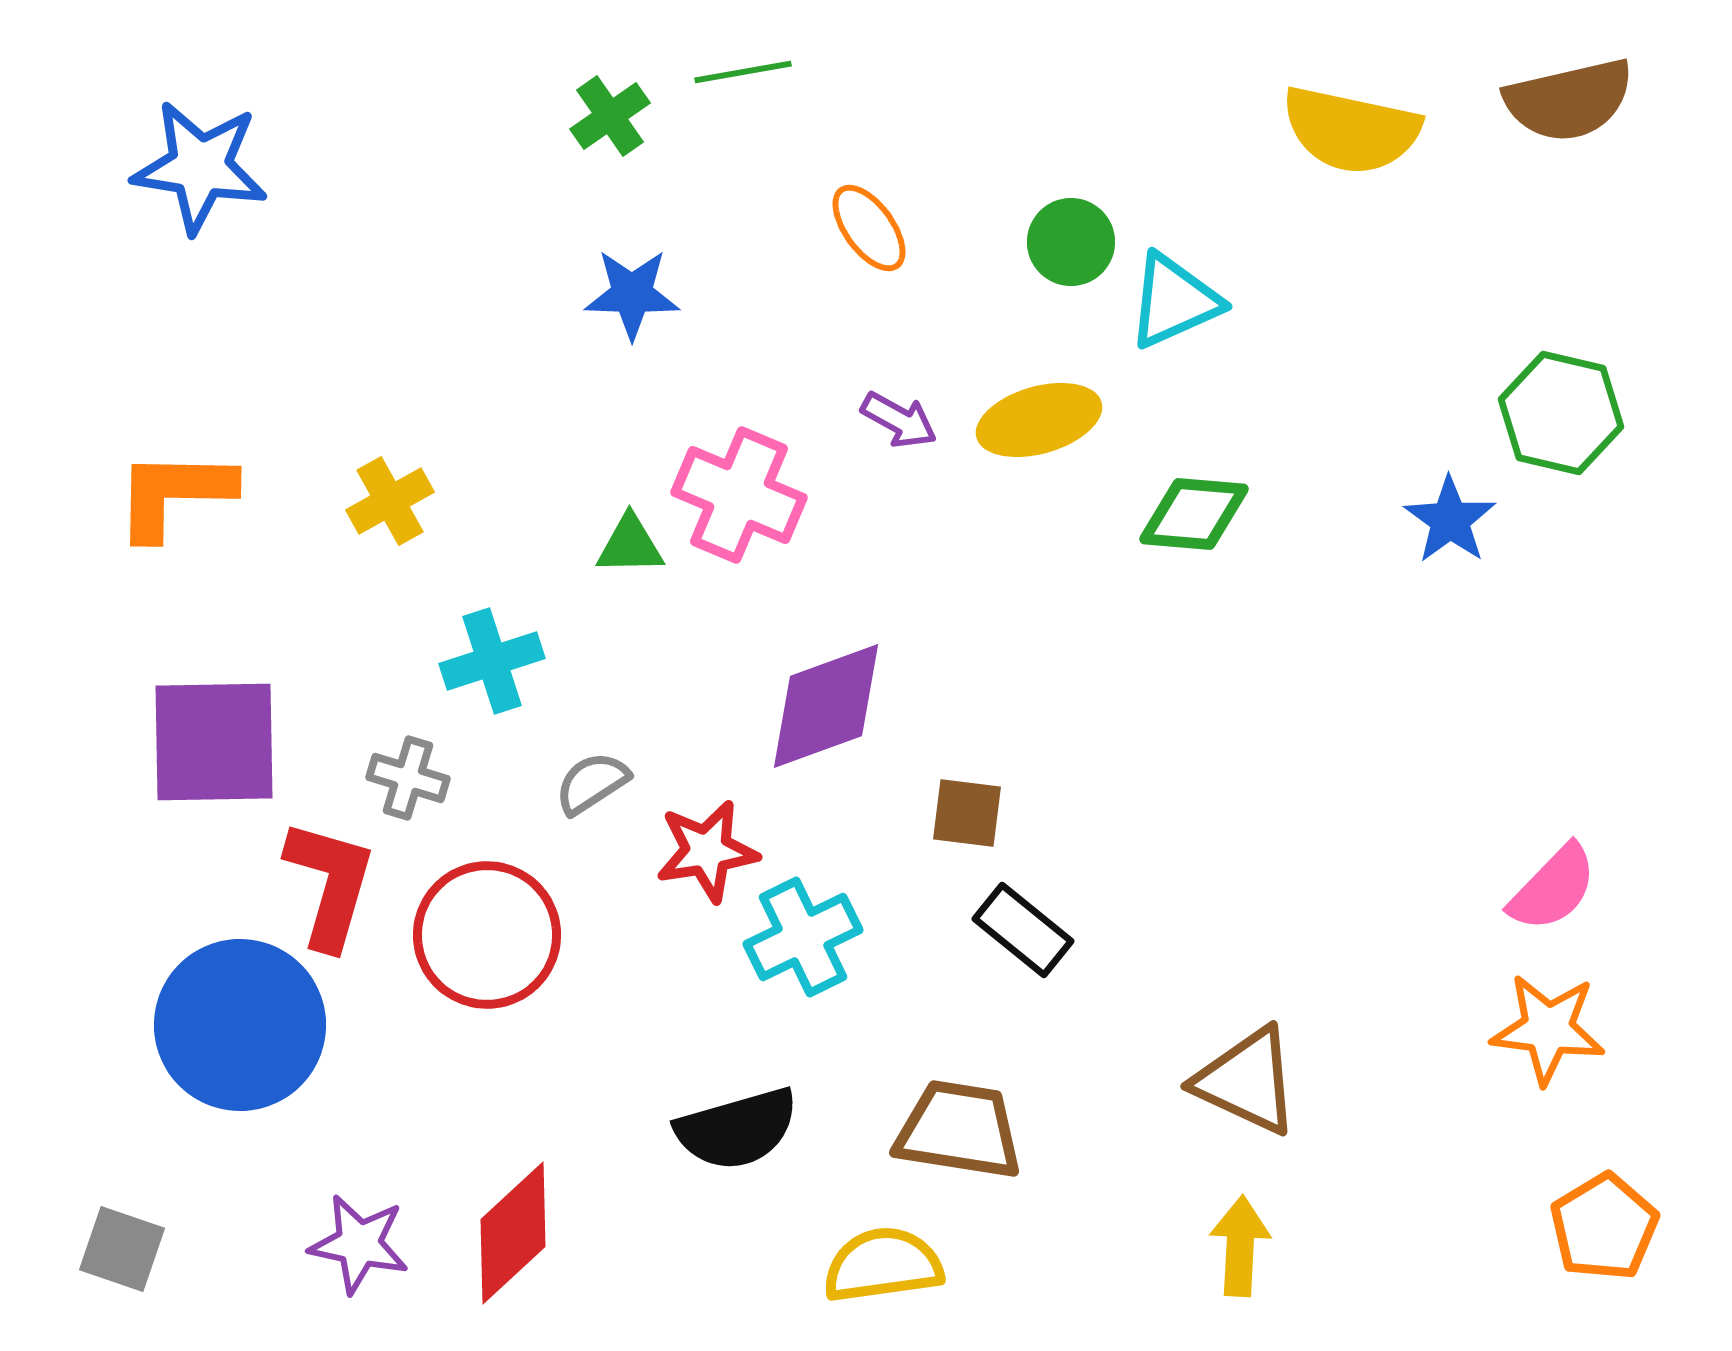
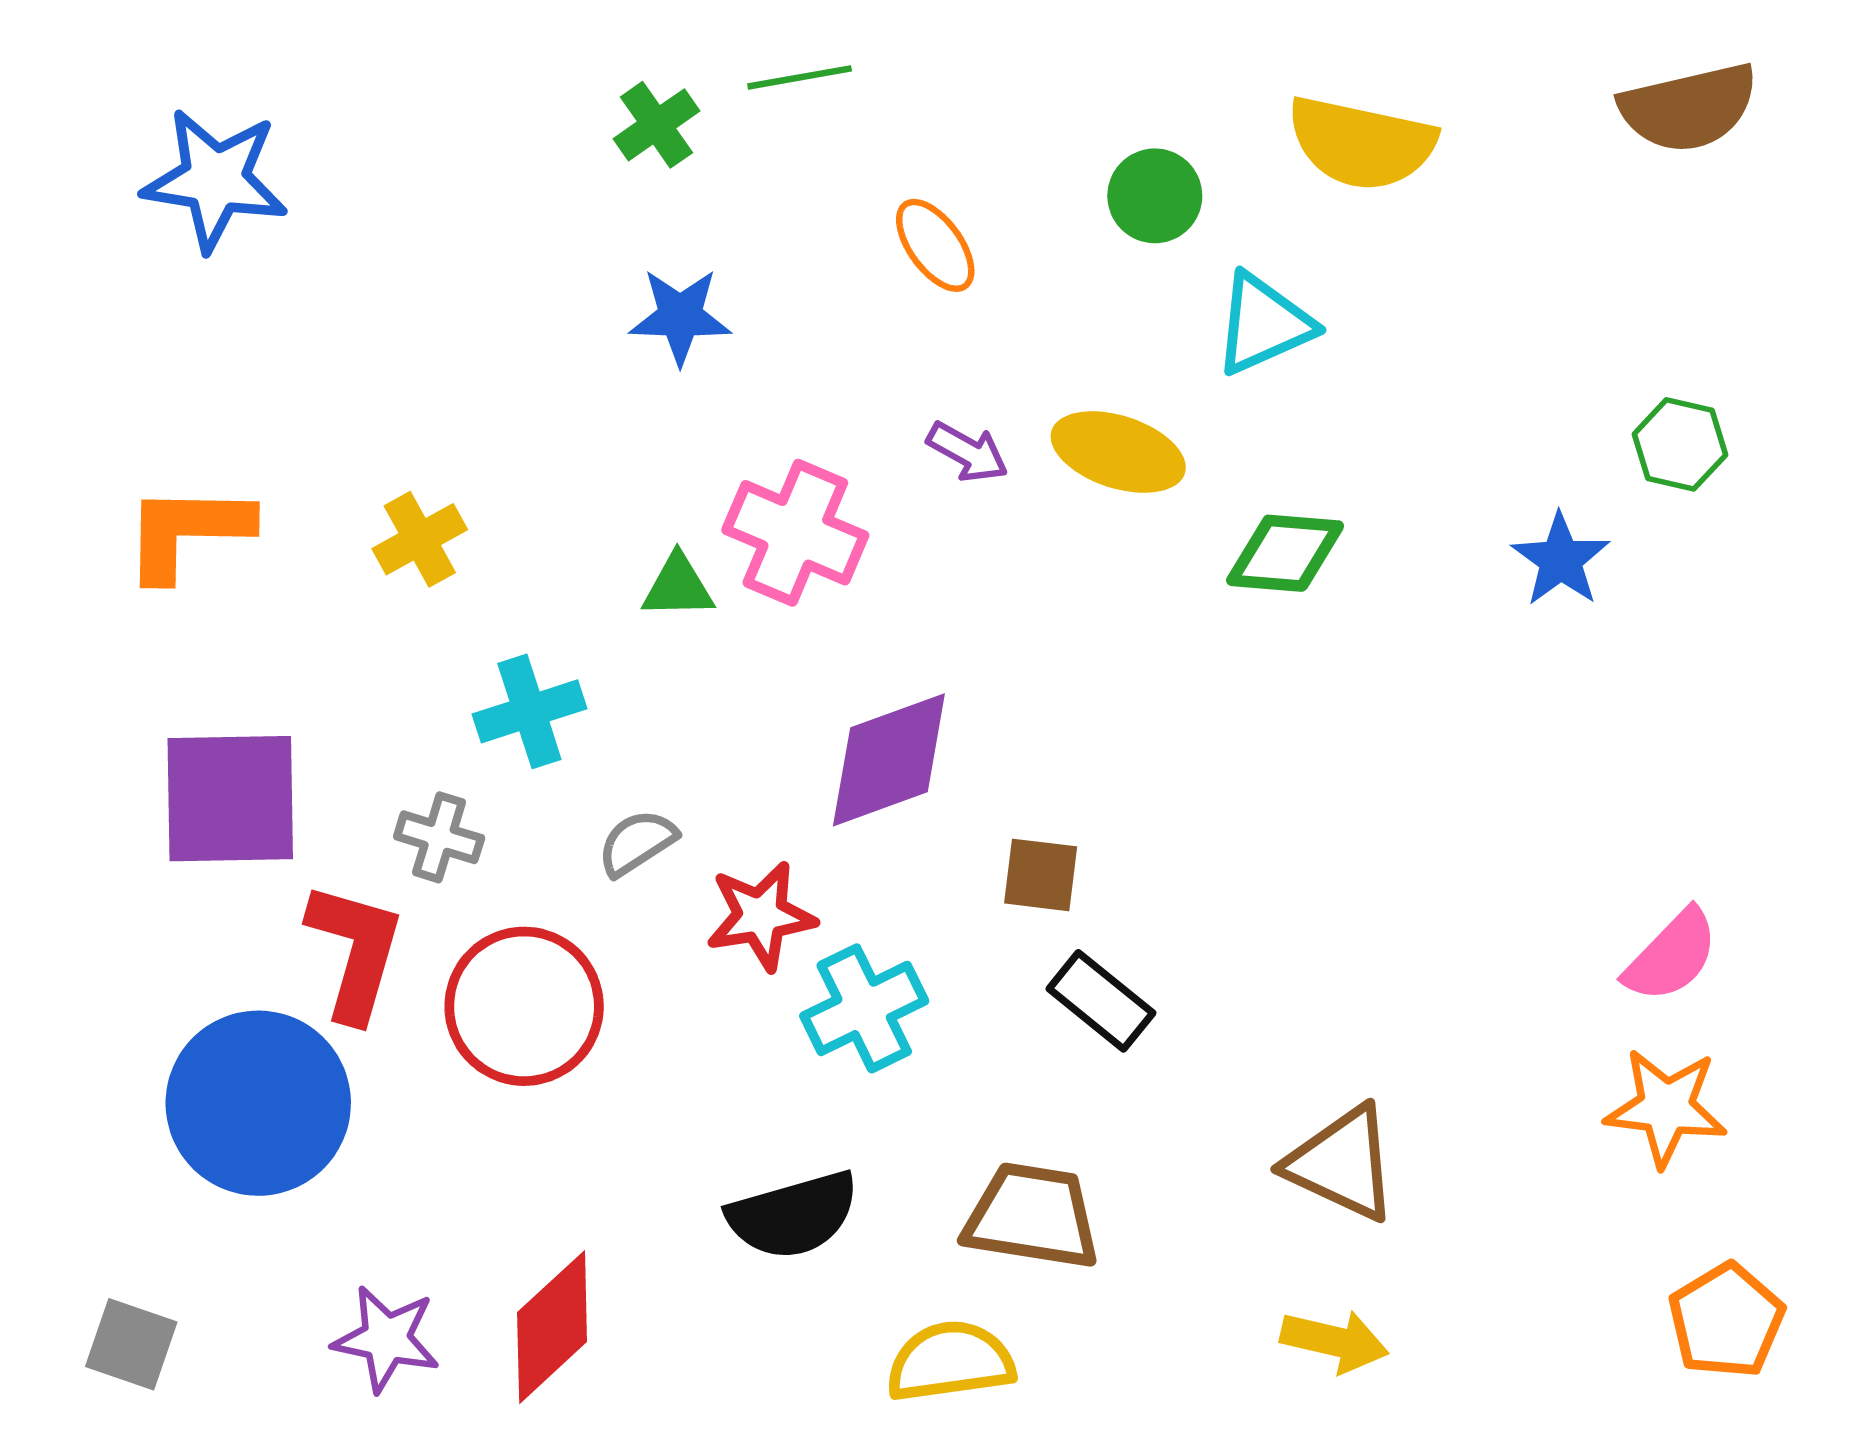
yellow semicircle: (1351, 130) -> (1361, 143), moved
green circle: (1071, 242) -> (1155, 196), moved
green hexagon: (1561, 413) -> (1680, 444), size x0.7
yellow ellipse: (1039, 420) -> (1118, 452), turned 34
yellow arrow: (1240, 1246) -> (1335, 1341), turned 100

